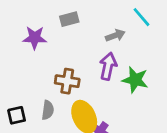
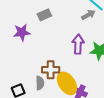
gray arrow: (115, 35) -> (88, 15), moved
brown cross: (67, 81) -> (51, 70), moved

